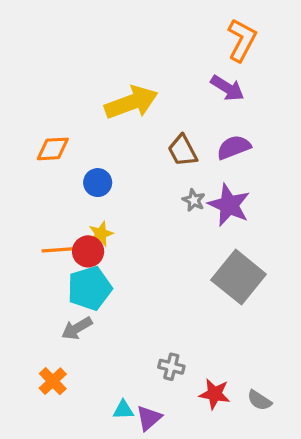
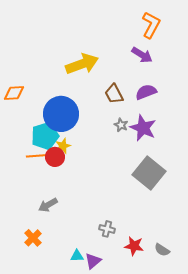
orange diamond: (53, 149) -> (14, 93), moved
blue circle: (98, 183) -> (61, 114), size x2.0
cyan pentagon: (90, 288) -> (45, 136), moved

